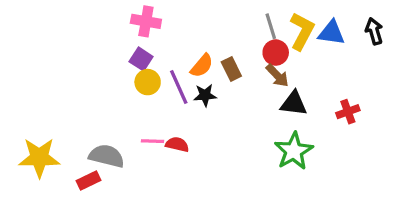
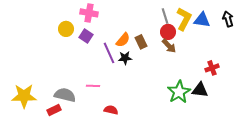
yellow circle: (148, 82) -> (66, 29), moved
black triangle: (294, 103) -> (200, 90), moved
red semicircle: (177, 144) -> (111, 110), moved

